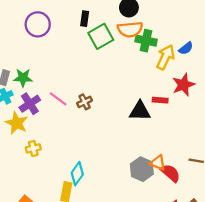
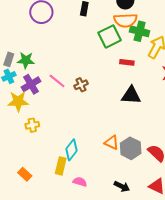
green square: (101, 36) -> (110, 37), moved
red rectangle: (160, 100) -> (127, 62), moved
yellow star: (17, 123) -> (18, 101), turned -30
orange triangle: (158, 163) -> (112, 143), moved

